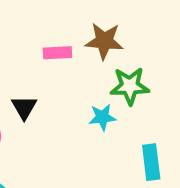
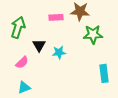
cyan star: (102, 117) -> (59, 52), moved

